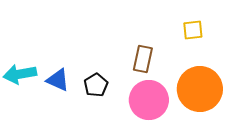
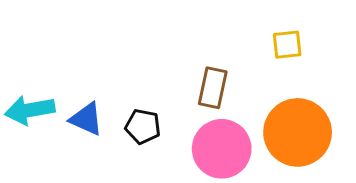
black pentagon: (96, 85) -> (143, 126), turned -30

